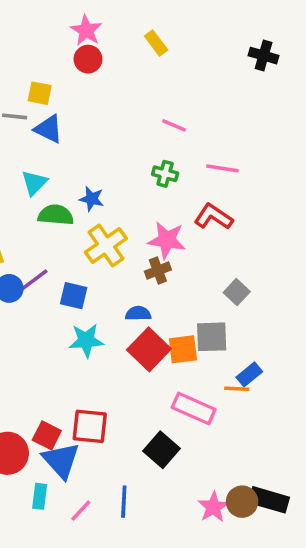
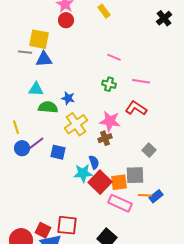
black cross: (264, 56) -> (164, 18), turned 35
yellow square: (40, 93) -> (39, 39), size x1.5
blue triangle: (49, 129) -> (44, 59), turned -30
cyan triangle: (34, 183) -> (36, 89), turned 49
blue semicircle: (138, 314) -> (94, 162), turned 72
cyan star: (86, 340) -> (83, 173), moved
orange line: (237, 389) -> (145, 195), moved
pink rectangle: (194, 408) -> (120, 203), moved

